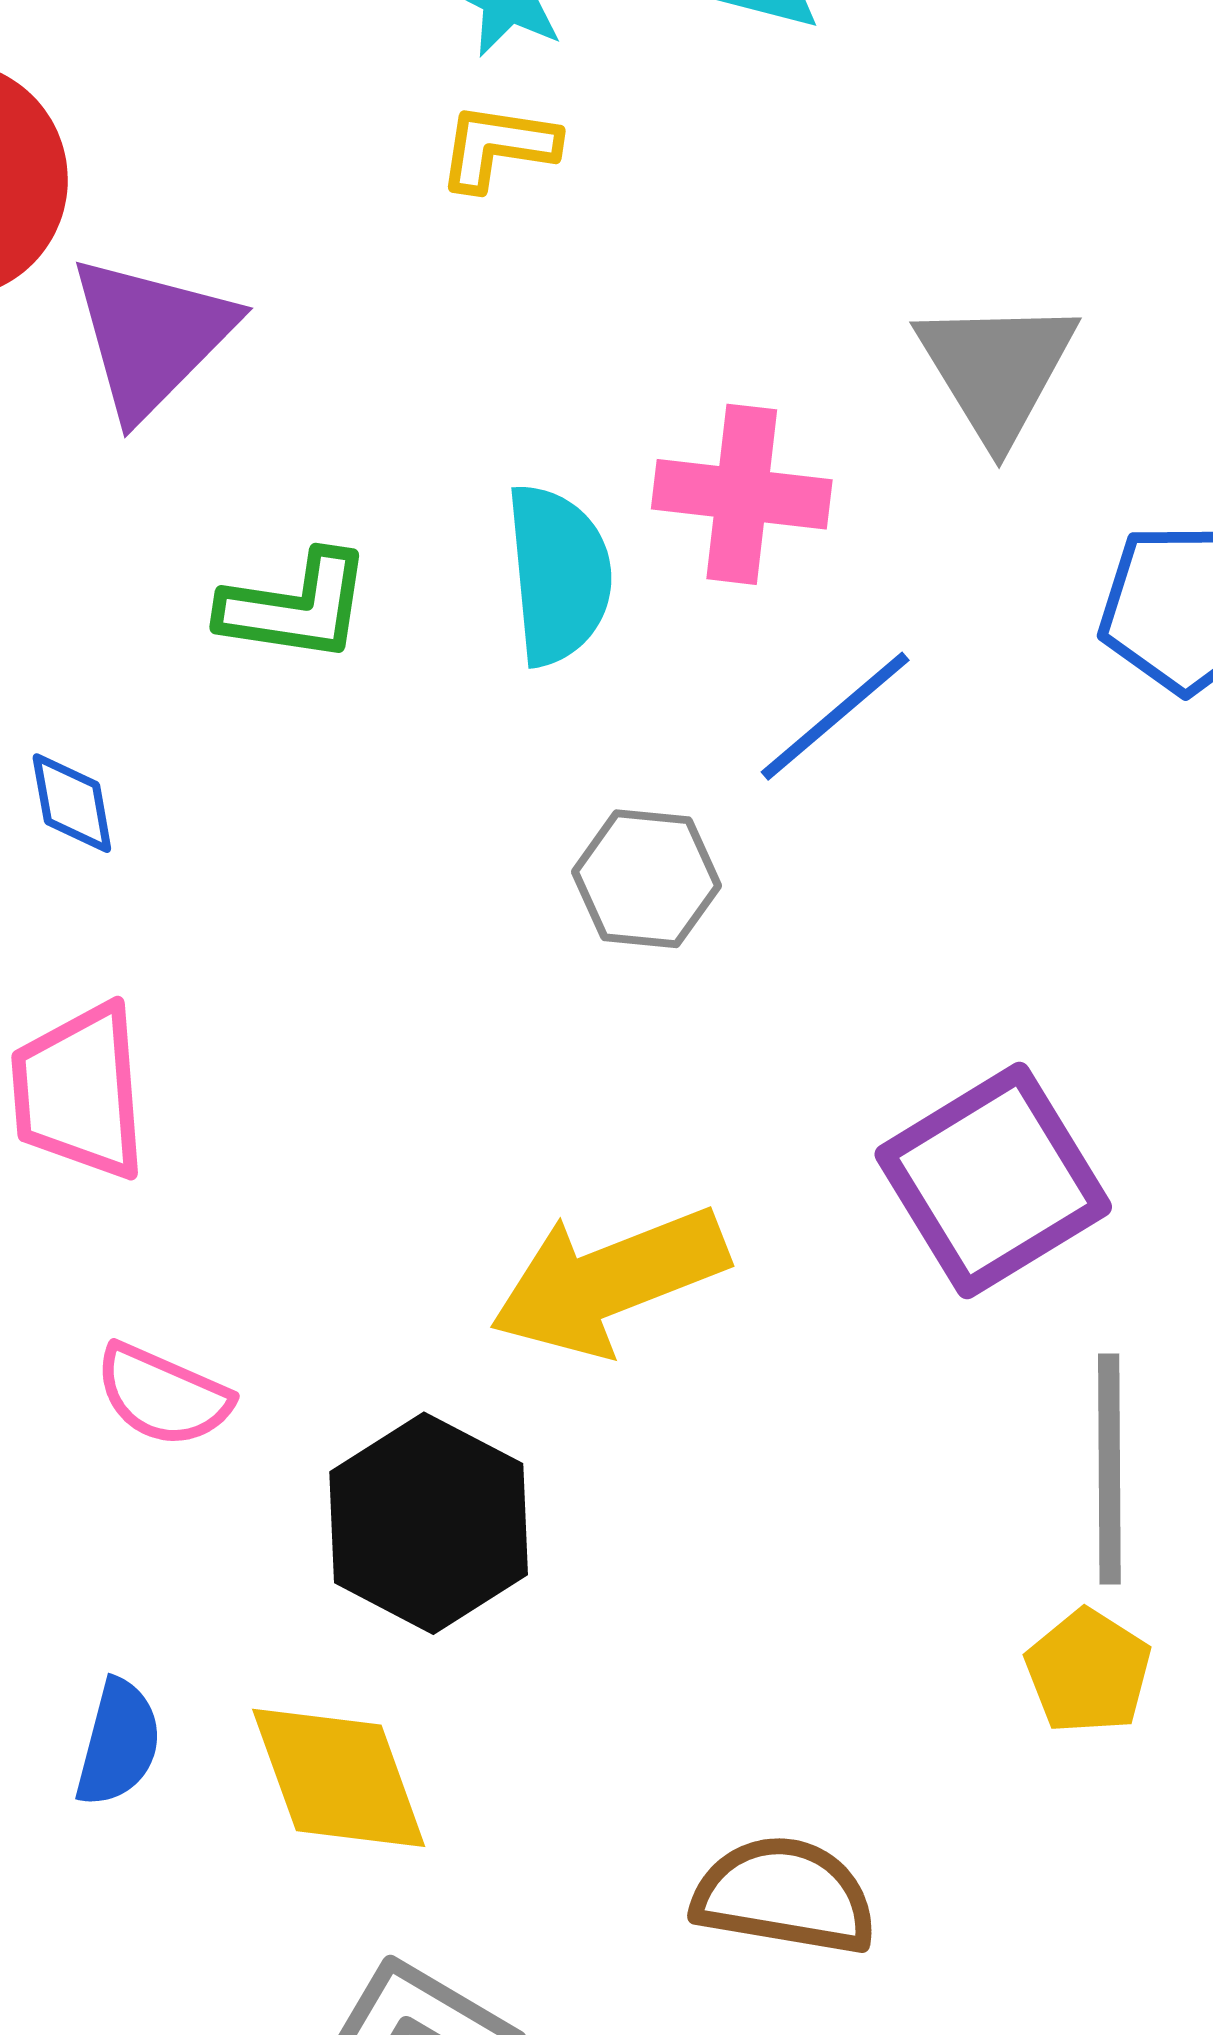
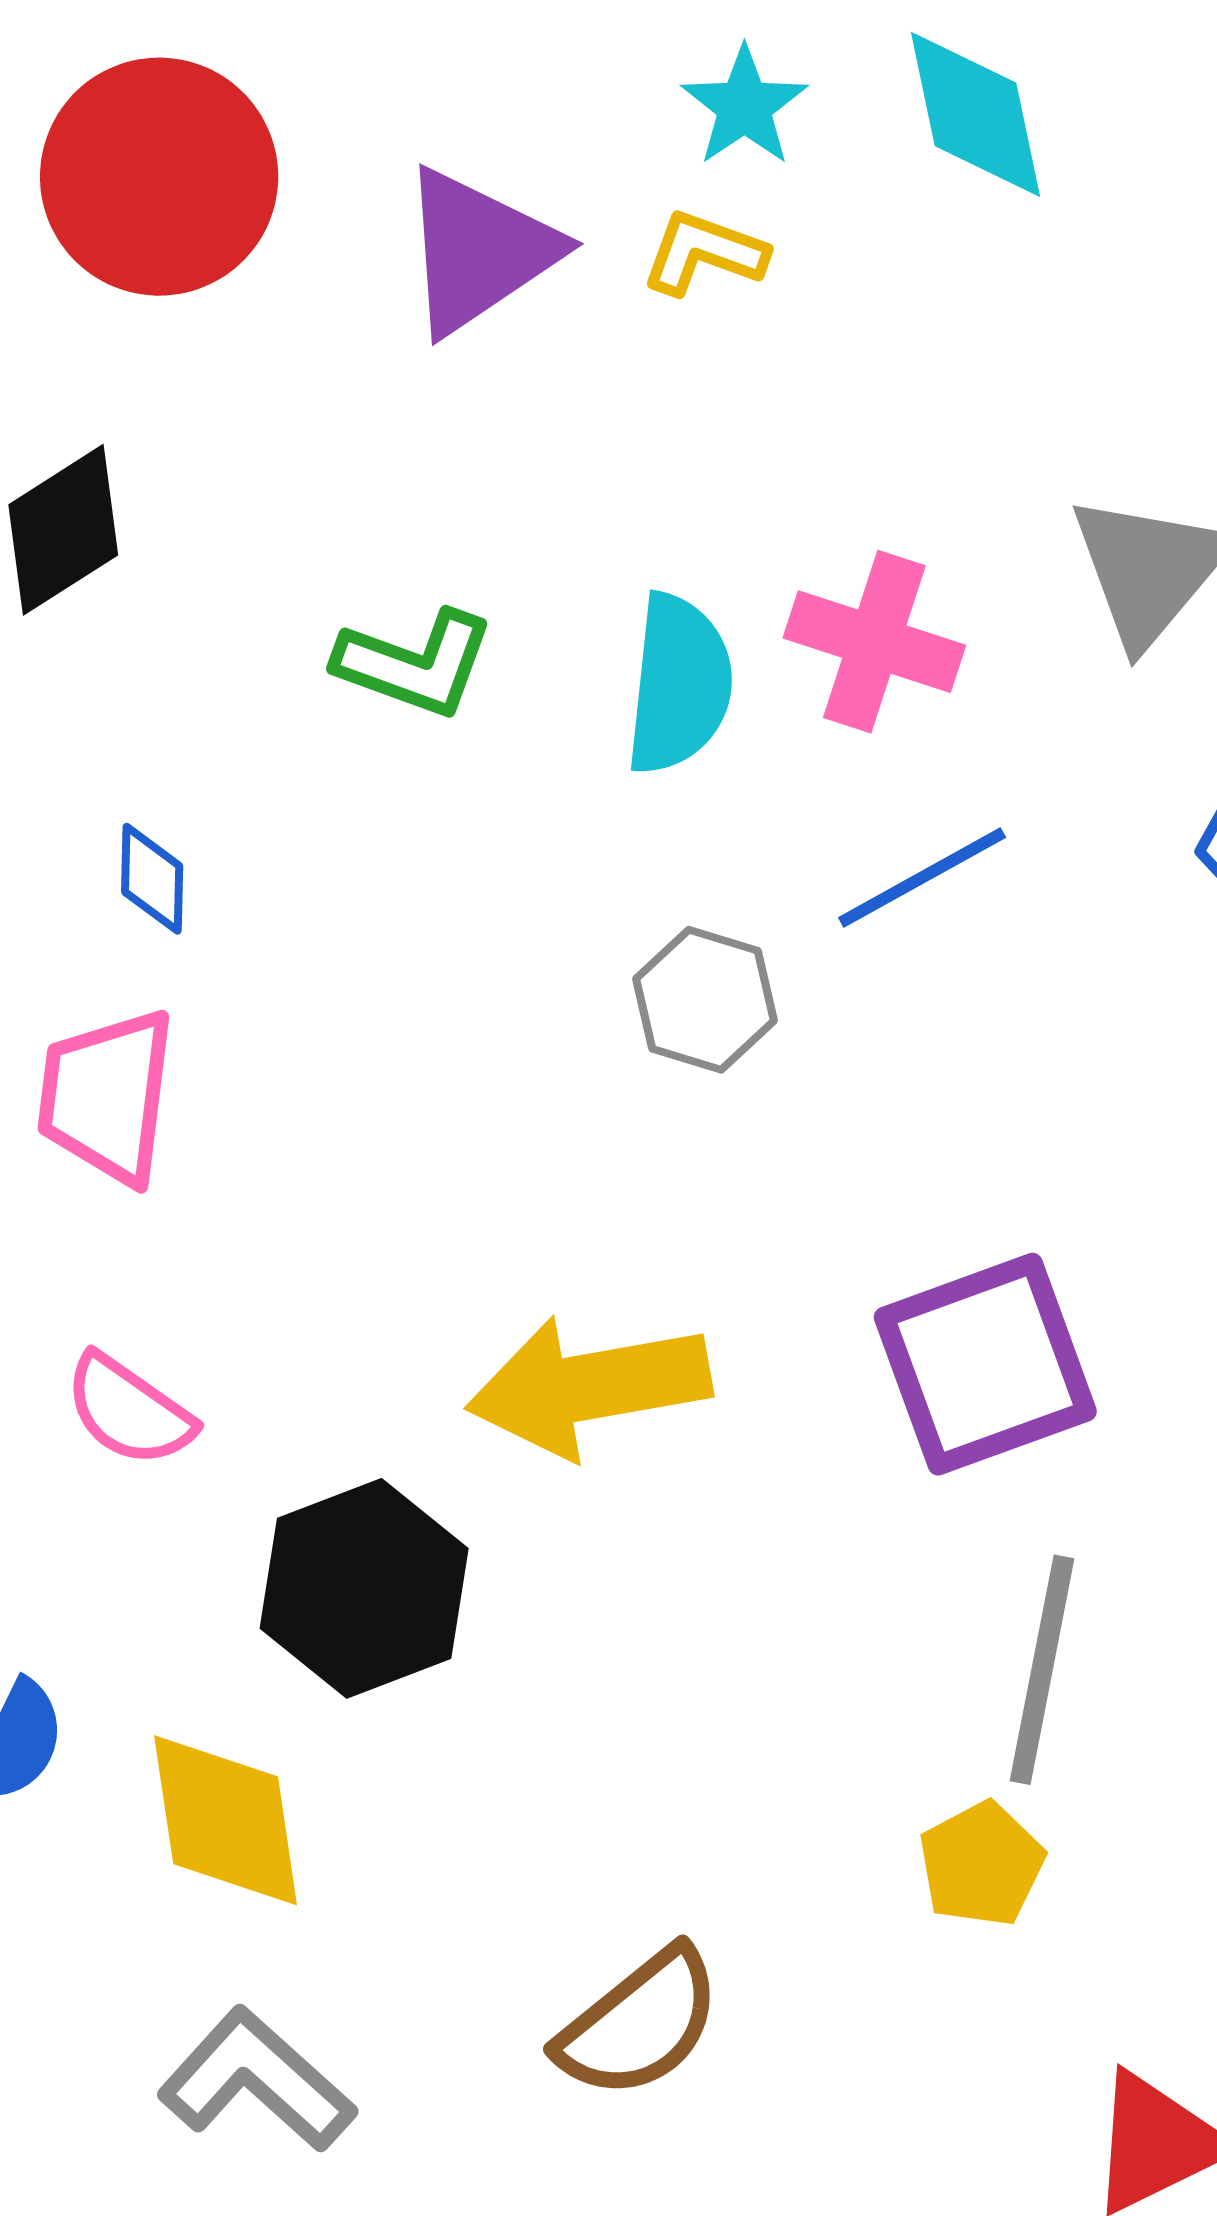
purple triangle: (151, 336) -> (479, 251), moved
blue diamond: (72, 803) -> (152, 879), moved
brown semicircle: (785, 1895) -> (639, 2024), turned 120

